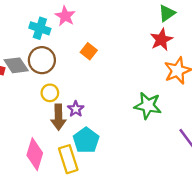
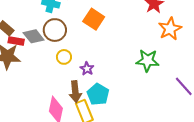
orange square: (89, 51) -> (94, 19), size x1.5
brown arrow: (58, 117) -> (75, 92), moved

